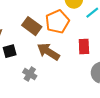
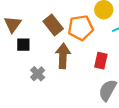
brown arrow: (48, 52) -> (63, 56), turned 45

